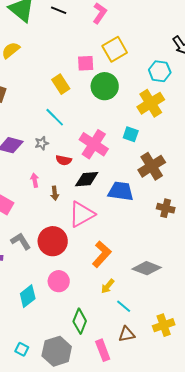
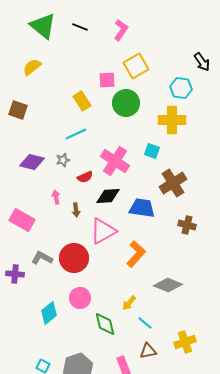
yellow cross: (151, 103) -> (172, 120), turned 32
cyan line: (55, 117) -> (76, 134), turned -70
red semicircle: (64, 160) -> (85, 177), turned -35
gray L-shape: (21, 241) -> (42, 258), turned -30
orange L-shape: (102, 254) -> (136, 254), moved
green diamond: (80, 321) -> (105, 324), moved, turned -35

